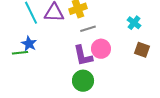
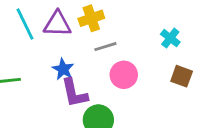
blue star: (29, 44) -> (63, 69), moved
purple L-shape: (83, 56) -> (74, 93), moved

